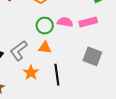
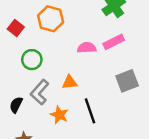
green circle: (45, 26) -> (32, 60), moved
gray square: (92, 56) -> (127, 81), turned -30

